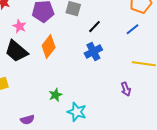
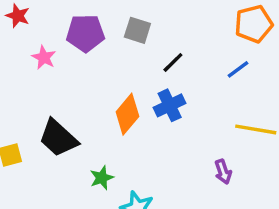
orange diamond: (49, 47) -> (127, 114), moved
black trapezoid: (16, 51) -> (58, 138), moved

